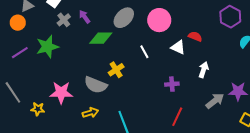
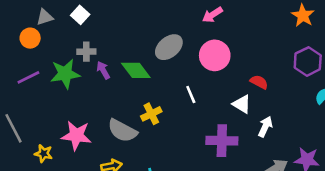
purple arrow: (84, 17) -> (103, 70), moved
gray cross: (64, 20) -> (86, 52), moved, turned 32
green diamond: (101, 38) -> (136, 70), turned 45
white triangle: (178, 47) -> (242, 104), moved
purple cross: (172, 84) -> (222, 141), size x1.6

